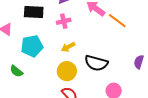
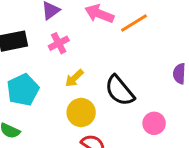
orange line: (117, 21) -> (134, 23), turned -54
black semicircle: (96, 63) -> (120, 91), turned 50

